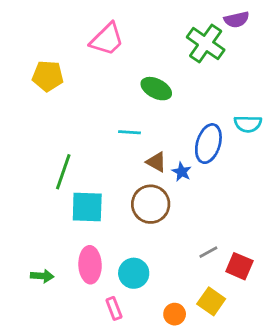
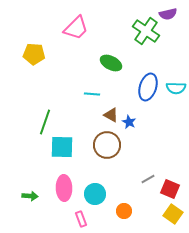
blue ellipse: (208, 144) -> (148, 87), moved
yellow square: (211, 301) -> (173, 214), moved
orange circle: (175, 314) -> (124, 211), moved

